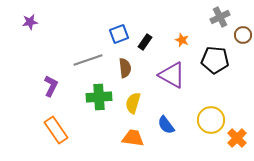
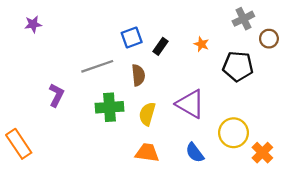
purple triangle: (172, 75) -> (190, 104), moved
blue semicircle: (166, 125) -> (195, 153), moved
orange rectangle: (56, 130) -> (19, 144), moved

